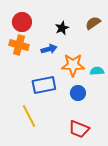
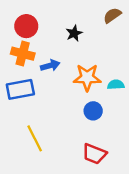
brown semicircle: (93, 23) -> (112, 15), moved
blue arrow: (49, 49) -> (50, 66), moved
blue rectangle: (44, 85) -> (20, 89), moved

